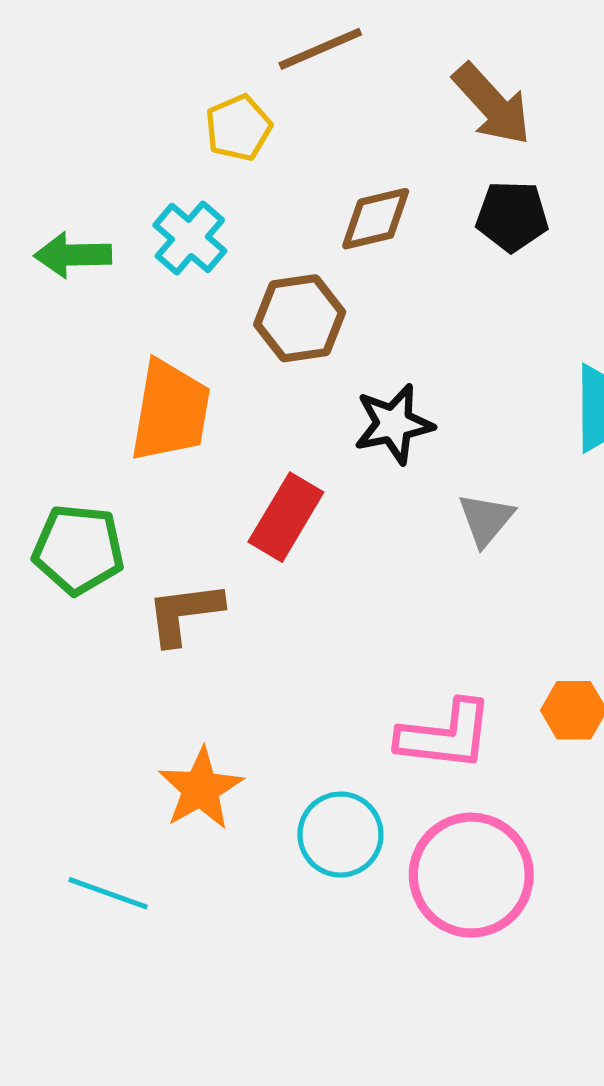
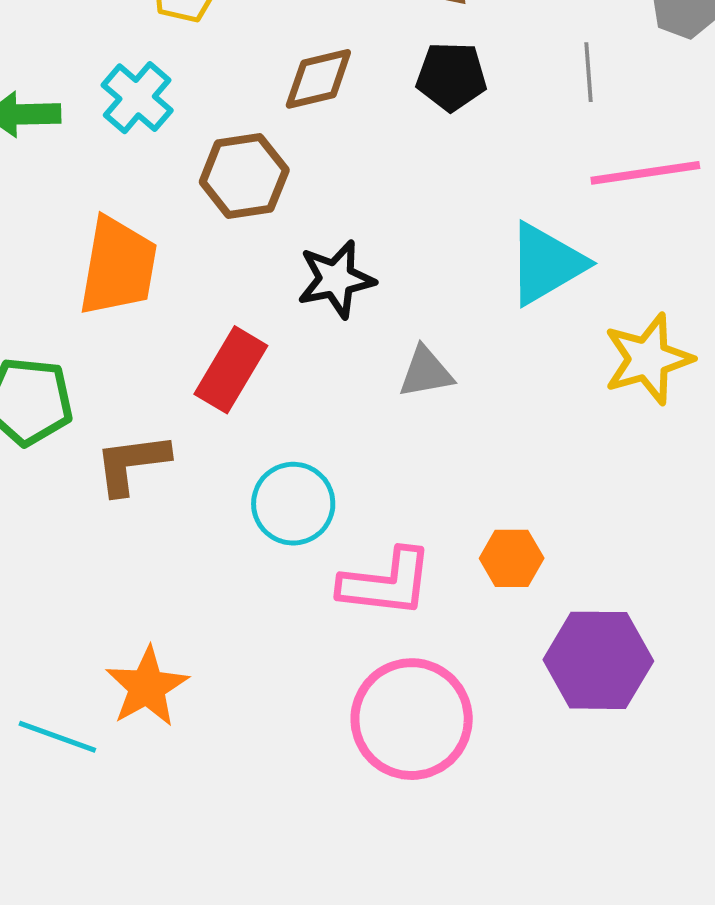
gray triangle: (486, 519) -> (426, 372), turned 40
orange star: (201, 789) -> (147, 687), moved
cyan circle: (340, 835) -> (293, 504), moved

